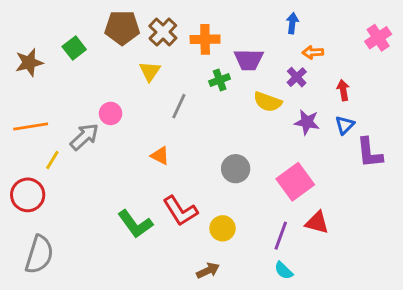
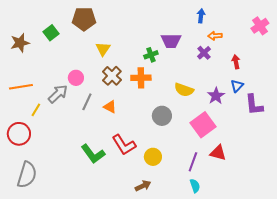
brown cross: (163, 32) -> (112, 76), moved
orange cross: (205, 39) -> (141, 78), moved
yellow semicircle: (268, 102) -> (184, 90), moved
gray line: (179, 106) -> (87, 102), moved
purple star: (307, 122) -> (216, 96), moved, turned 30
cyan semicircle: (284, 271) -> (195, 186), turned -152

